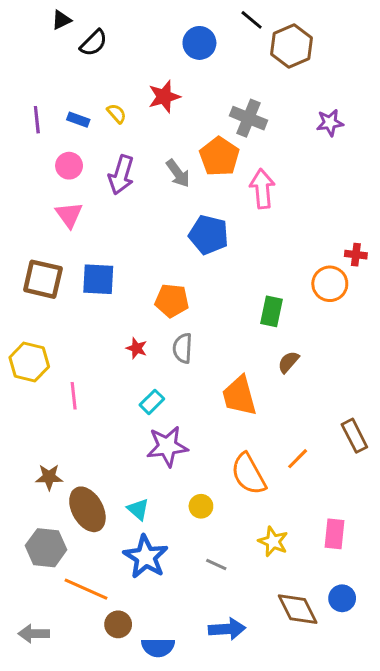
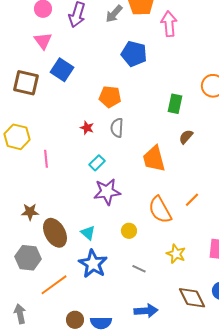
gray arrow: (178, 173) -> (114, 14), turned 78
blue square: (98, 279) -> (62, 70), moved, turned 30
orange line: (86, 589) -> (54, 285), turned -60
brown circle: (118, 624) -> (75, 320), moved
gray arrow: (34, 634) -> (20, 314), turned 78

